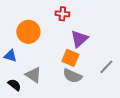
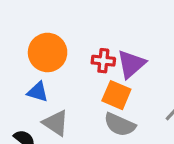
red cross: (62, 14) -> (103, 61), moved
blue triangle: (10, 56) -> (38, 92), moved

